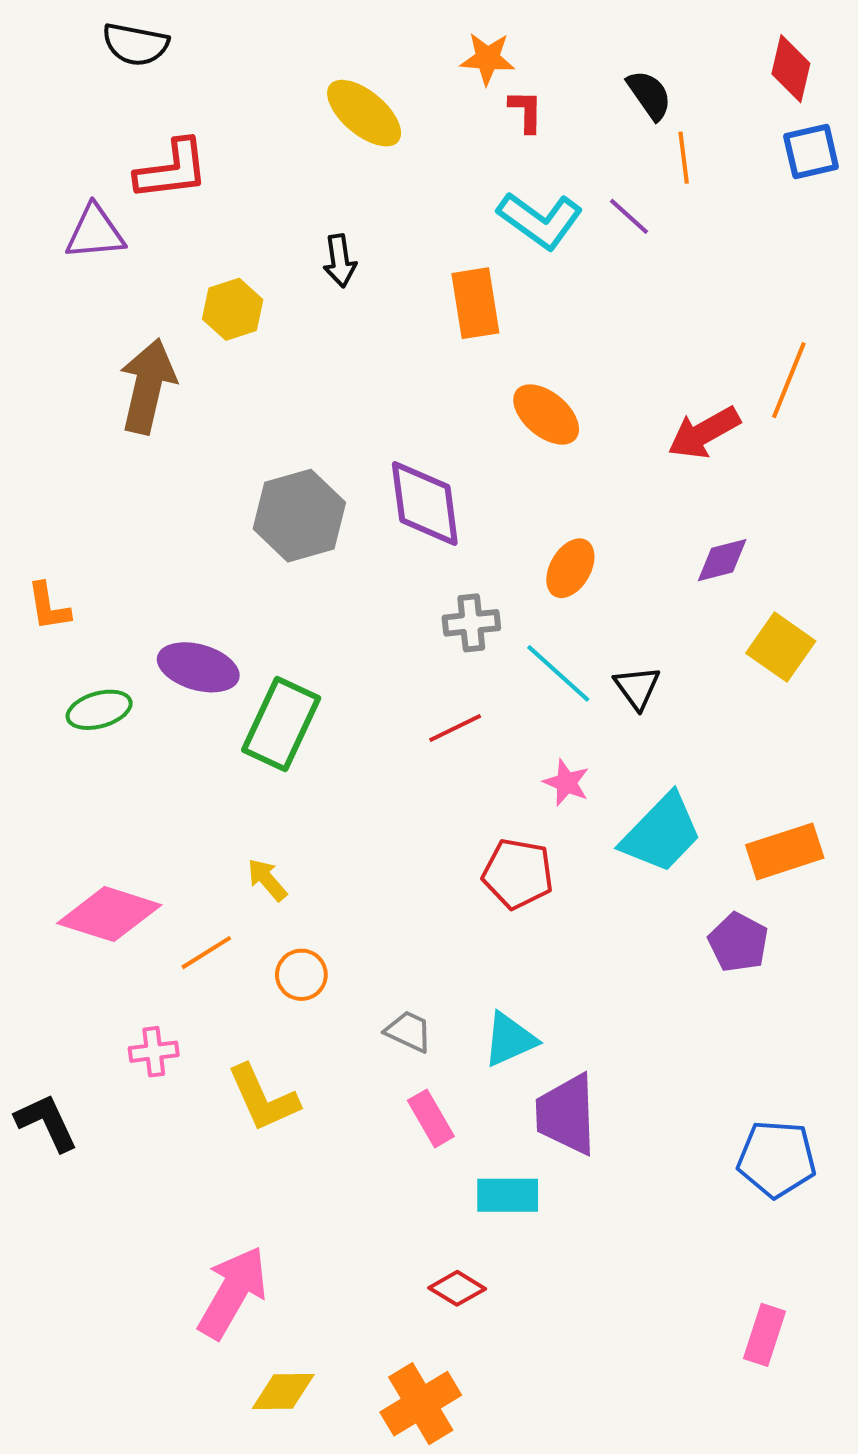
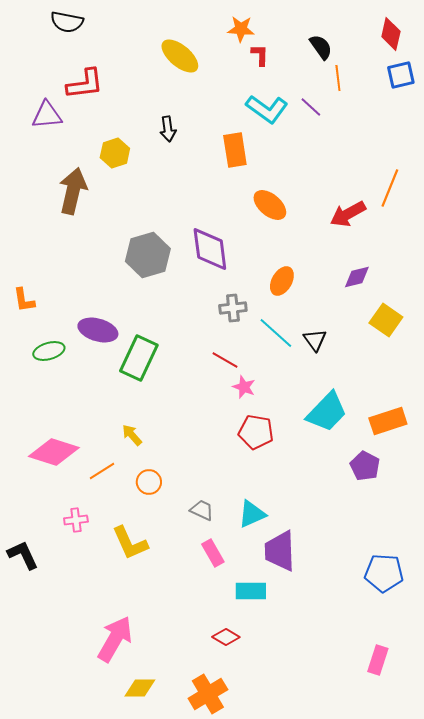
red line: (455, 728) -> (225, 360), turned 56
pink star: (566, 783) -> (244, 387), moved

